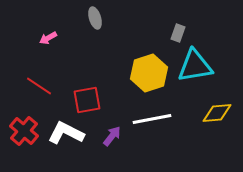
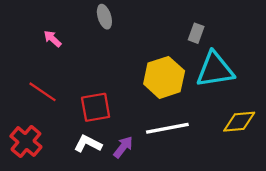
pink arrow: (48, 38) -> (52, 39), turned 72
white L-shape: (66, 133) -> (88, 144), moved, size x0.7

